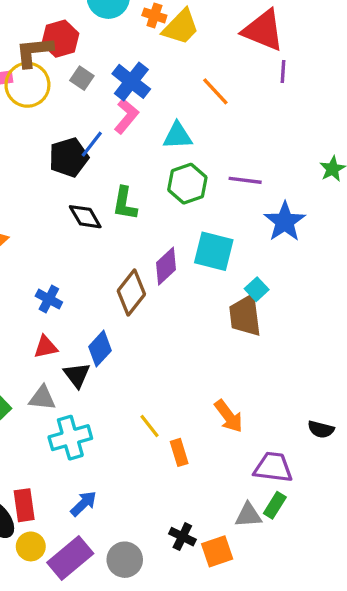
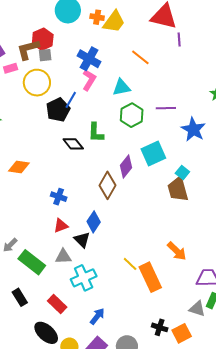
gray square: (82, 78) -> (45, 55), moved, turned -32
yellow circle: (27, 85) -> (37, 83), moved
cyan square: (214, 251) -> (153, 153), turned -30
orange rectangle: (179, 452) -> (150, 277), size x1.8
red rectangle: (24, 505) -> (57, 304), moved, turned -30
gray triangle: (248, 515) -> (197, 309), turned 30

